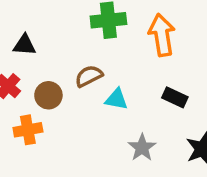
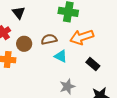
orange arrow: (162, 35) -> (82, 37), moved, turned -115
black triangle: (24, 45) -> (19, 13), turned 32

